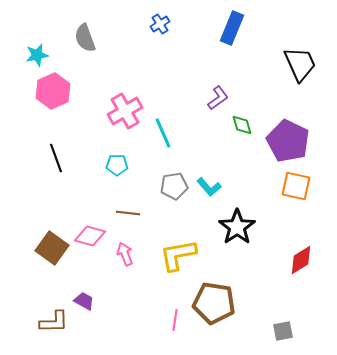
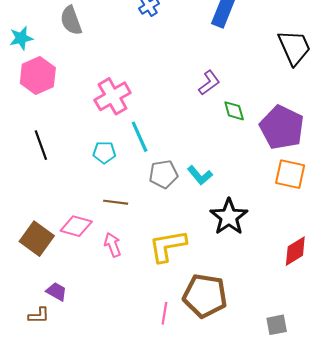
cyan line: (163, 133) -> (140, 137), moved
purple trapezoid: (84, 301) -> (56, 292), moved
brown L-shape: (54, 322) -> (39, 315), size x0.7

